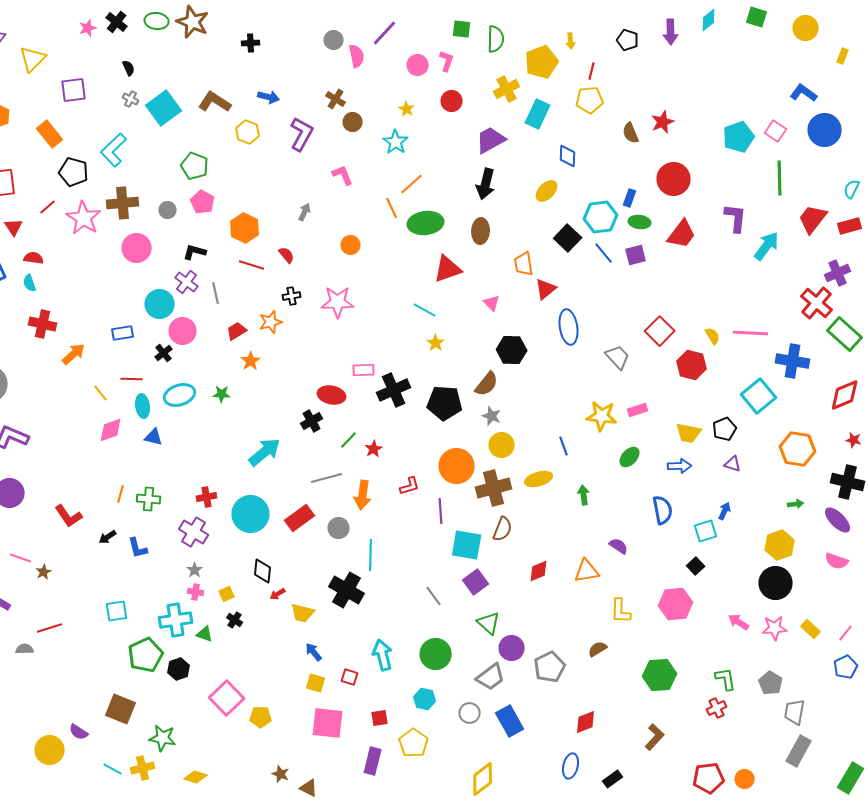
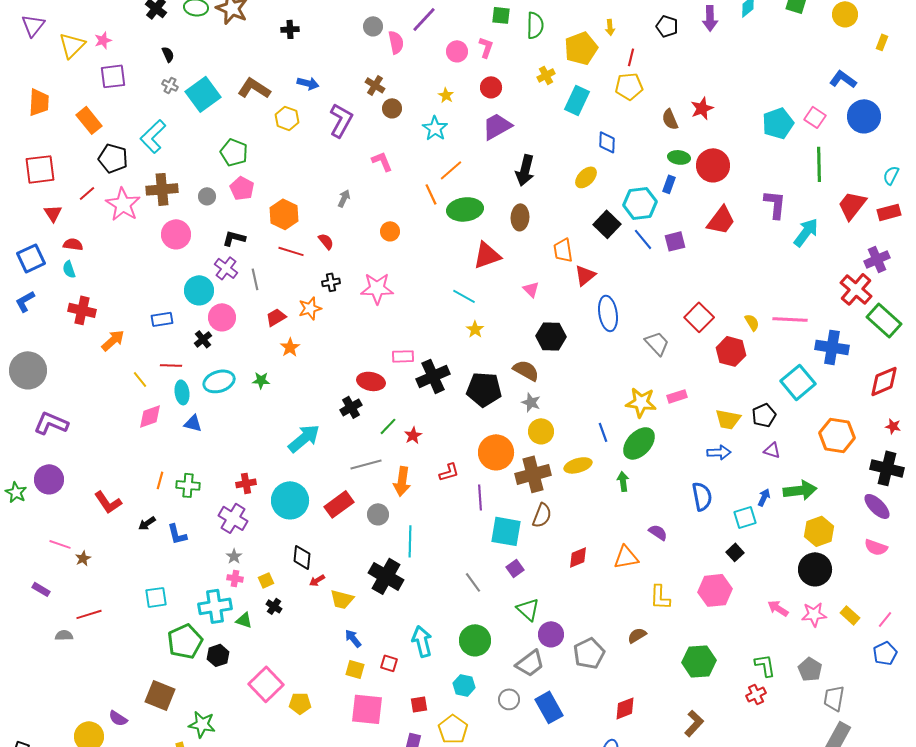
pink star: (88, 28) -> (103, 40), moved
yellow cross: (507, 89) -> (546, 75), size x0.7
purple trapezoid: (491, 140) -> (497, 126), moved
green ellipse: (640, 222) -> (679, 157), moved
brown semicircle: (487, 384) -> (526, 370), turned -100
green ellipse: (630, 457) -> (639, 443), moved, size x1.6
green arrow: (796, 504) -> (800, 490), moved, size x2.0
purple square: (476, 582) -> (515, 568), size x0.7

